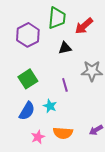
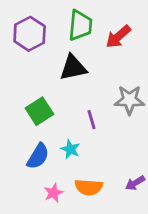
purple hexagon: (28, 35) -> (30, 34), moved
black triangle: (65, 48) -> (73, 68), moved, size x1.5

